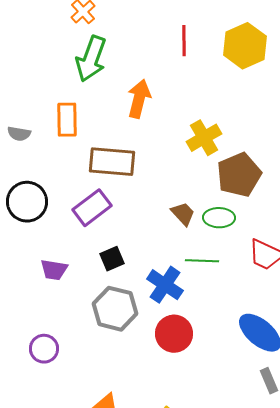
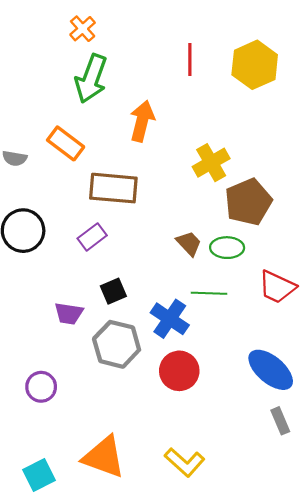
orange rectangle: (67, 120) -> (66, 143), turned -52
purple rectangle: (92, 208) -> (92, 237), size x0.7
purple trapezoid: (54, 270) -> (69, 313), moved

